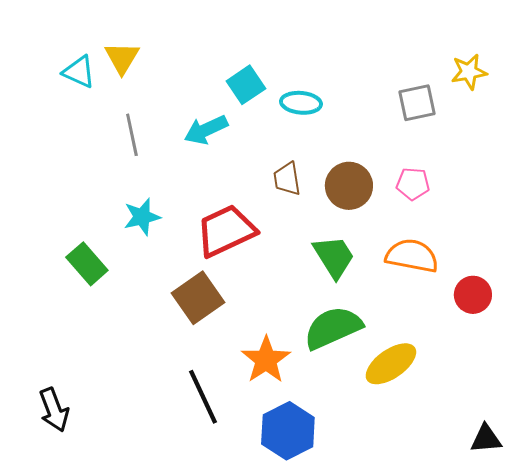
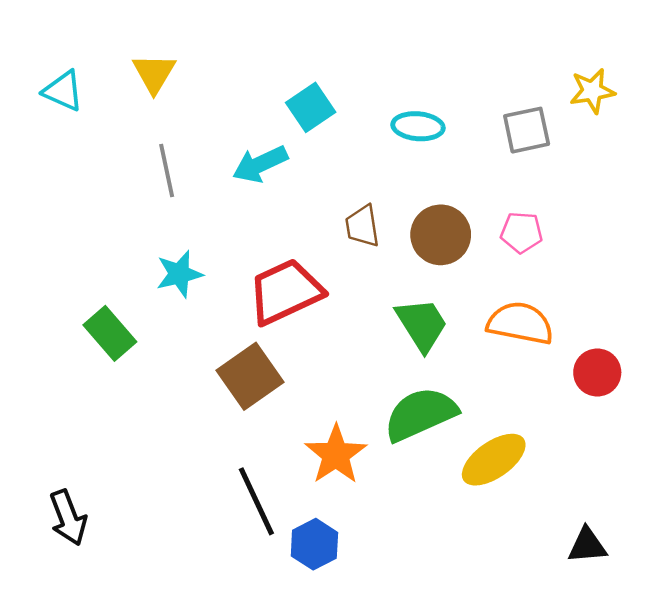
cyan triangle: (79, 72) -> (63, 91), moved
cyan ellipse: (301, 103) -> (418, 126), moved
blue hexagon: (288, 431) -> (314, 544), moved, size x0.7
black triangle: (486, 439) -> (587, 545), moved

